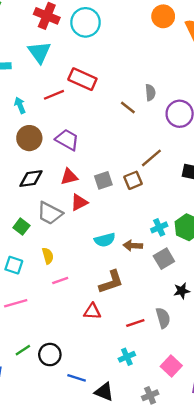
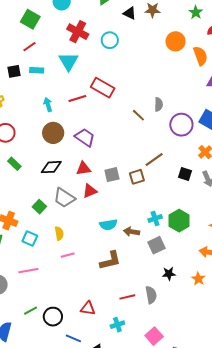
cyan circle: (86, 22) -> (110, 40), size x0.7
red triangle: (92, 311) -> (88, 308), moved

